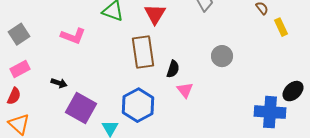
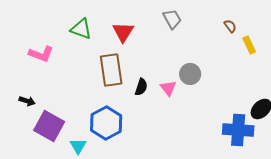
pink triangle: (185, 90) -> (168, 88), moved

